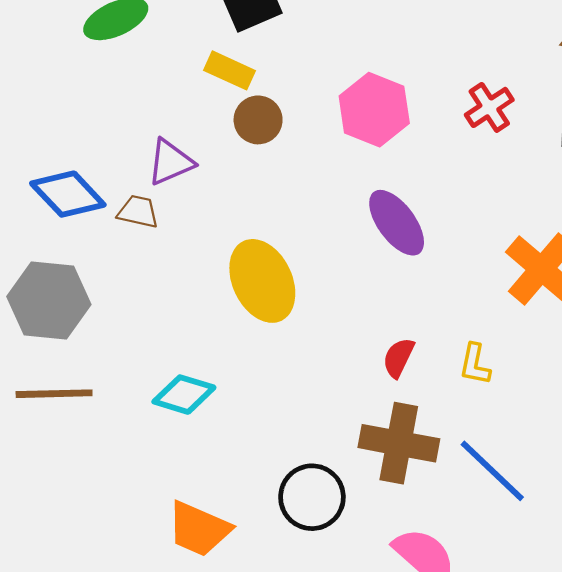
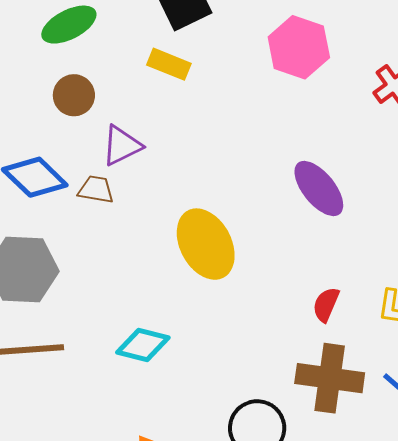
pink hexagon: (374, 110) -> (299, 47), moved
brown circle: (258, 120) -> (74, 95), moved

